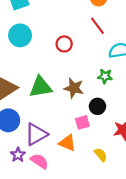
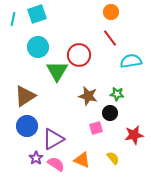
red circle: (64, 44) -> (79, 55), size x1.5
green star: (105, 76) -> (117, 94), moved
green triangle: (40, 87) -> (57, 71), moved, turned -50
orange triangle: (67, 143) -> (82, 160), moved

